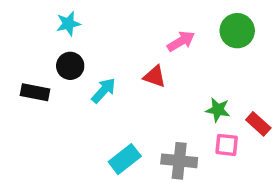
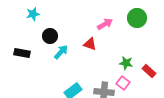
cyan star: (68, 24) -> (33, 14), moved
black circle: (70, 66) -> (50, 36), moved
pink square: (227, 145) -> (123, 83), moved, turned 32

